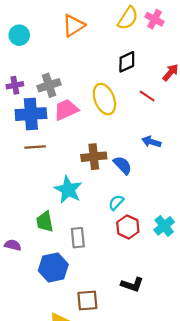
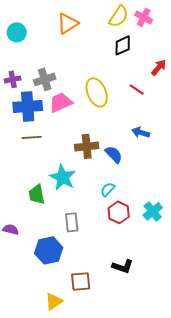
black diamond: (127, 62) -> (123, 45), moved
green trapezoid: (45, 222) -> (37, 194), moved

